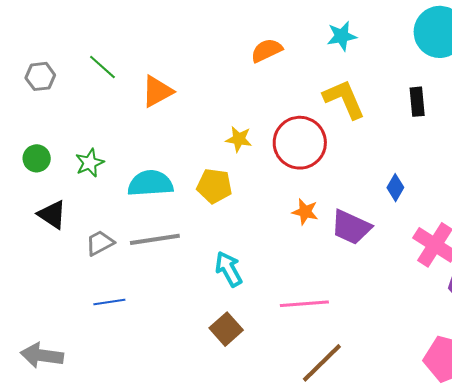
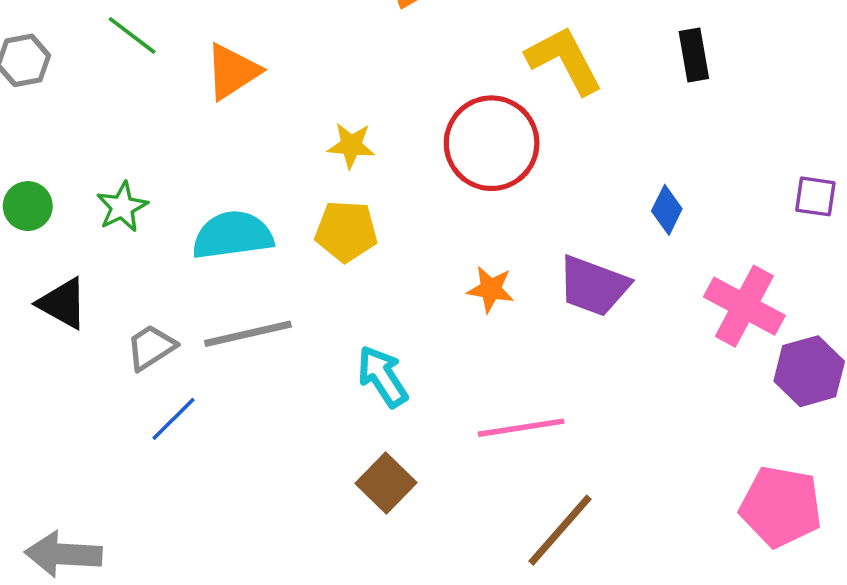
yellow star: (239, 139) -> (351, 145), moved
orange star: (305, 212) -> (491, 289), moved
blue line: (109, 302) -> (174, 419), moved, turned -32

